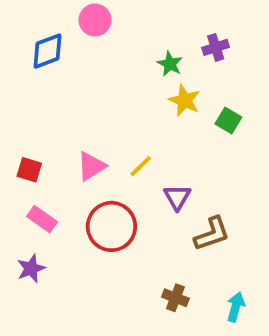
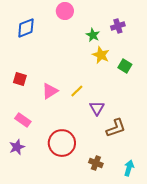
pink circle: (95, 20) -> (65, 11), moved
red square: (29, 170) -> (20, 79), moved
red circle: (111, 226) -> (62, 143), moved

